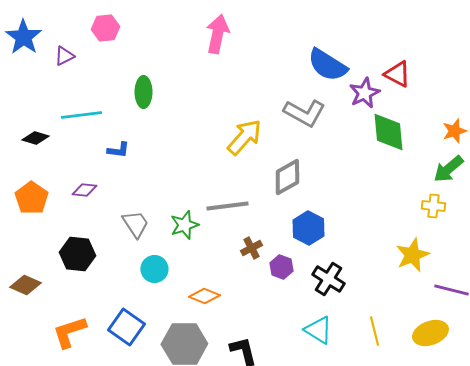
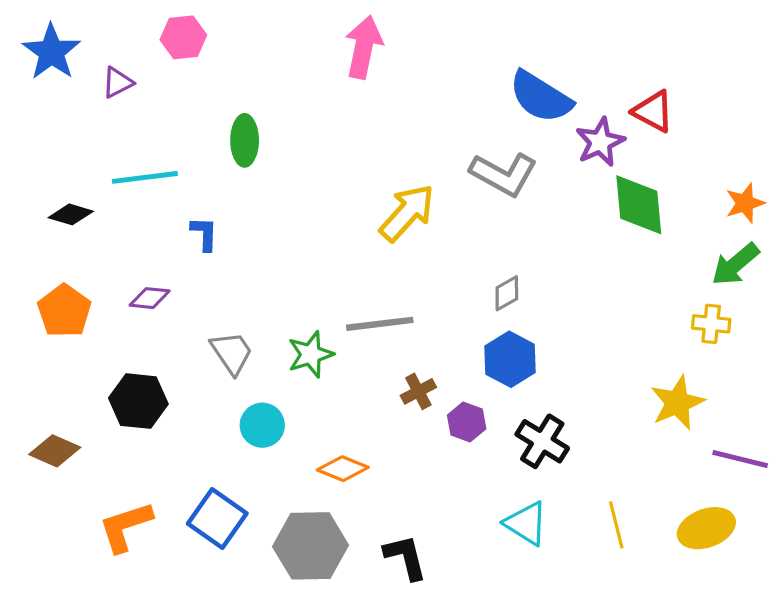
blue L-shape: (118, 150) -> (204, 234), turned -95
gray diamond: (287, 177) -> (507, 293), moved, size x0.6

